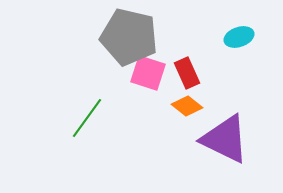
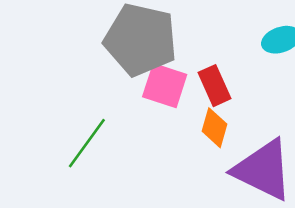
orange diamond: (187, 106) -> (215, 128), turned 68

